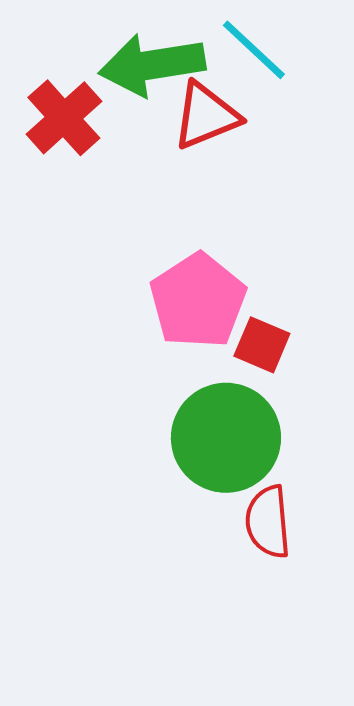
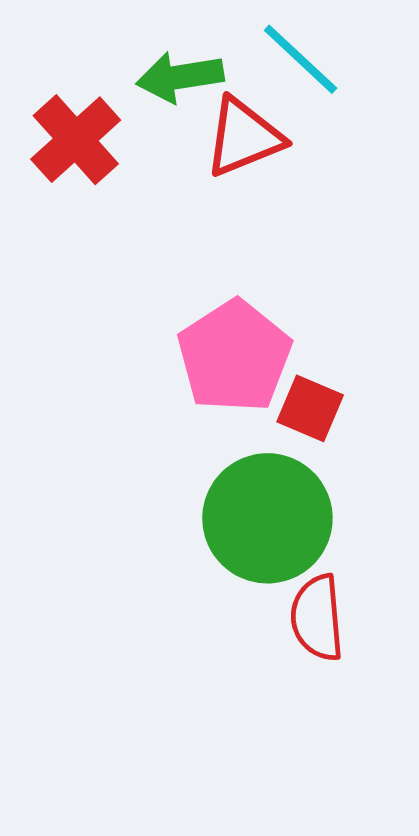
green arrow: (152, 65) -> (180, 77), size x0.7

